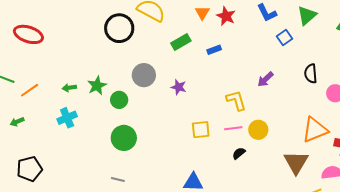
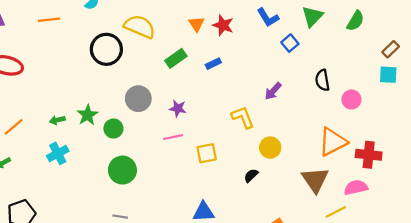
pink line: (233, 128) -> (173, 137), moved

